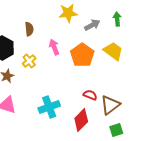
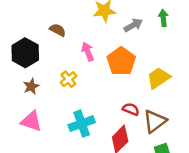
brown semicircle: (29, 29) -> (58, 30), turned -56
yellow trapezoid: (113, 51) -> (158, 78), moved, turned -70
yellow cross: (29, 61) -> (68, 79), moved

